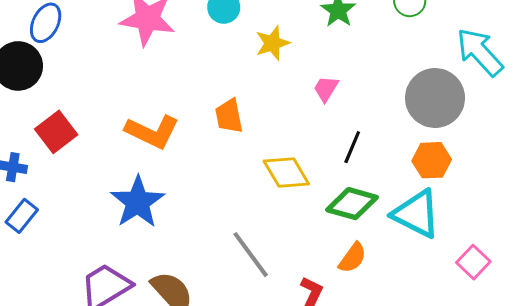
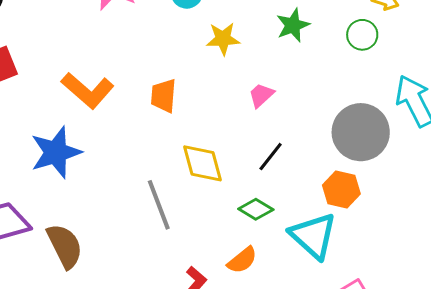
green diamond: (352, 204) -> (256, 209), size x0.7
gray line: (251, 255) -> (159, 205), moved

